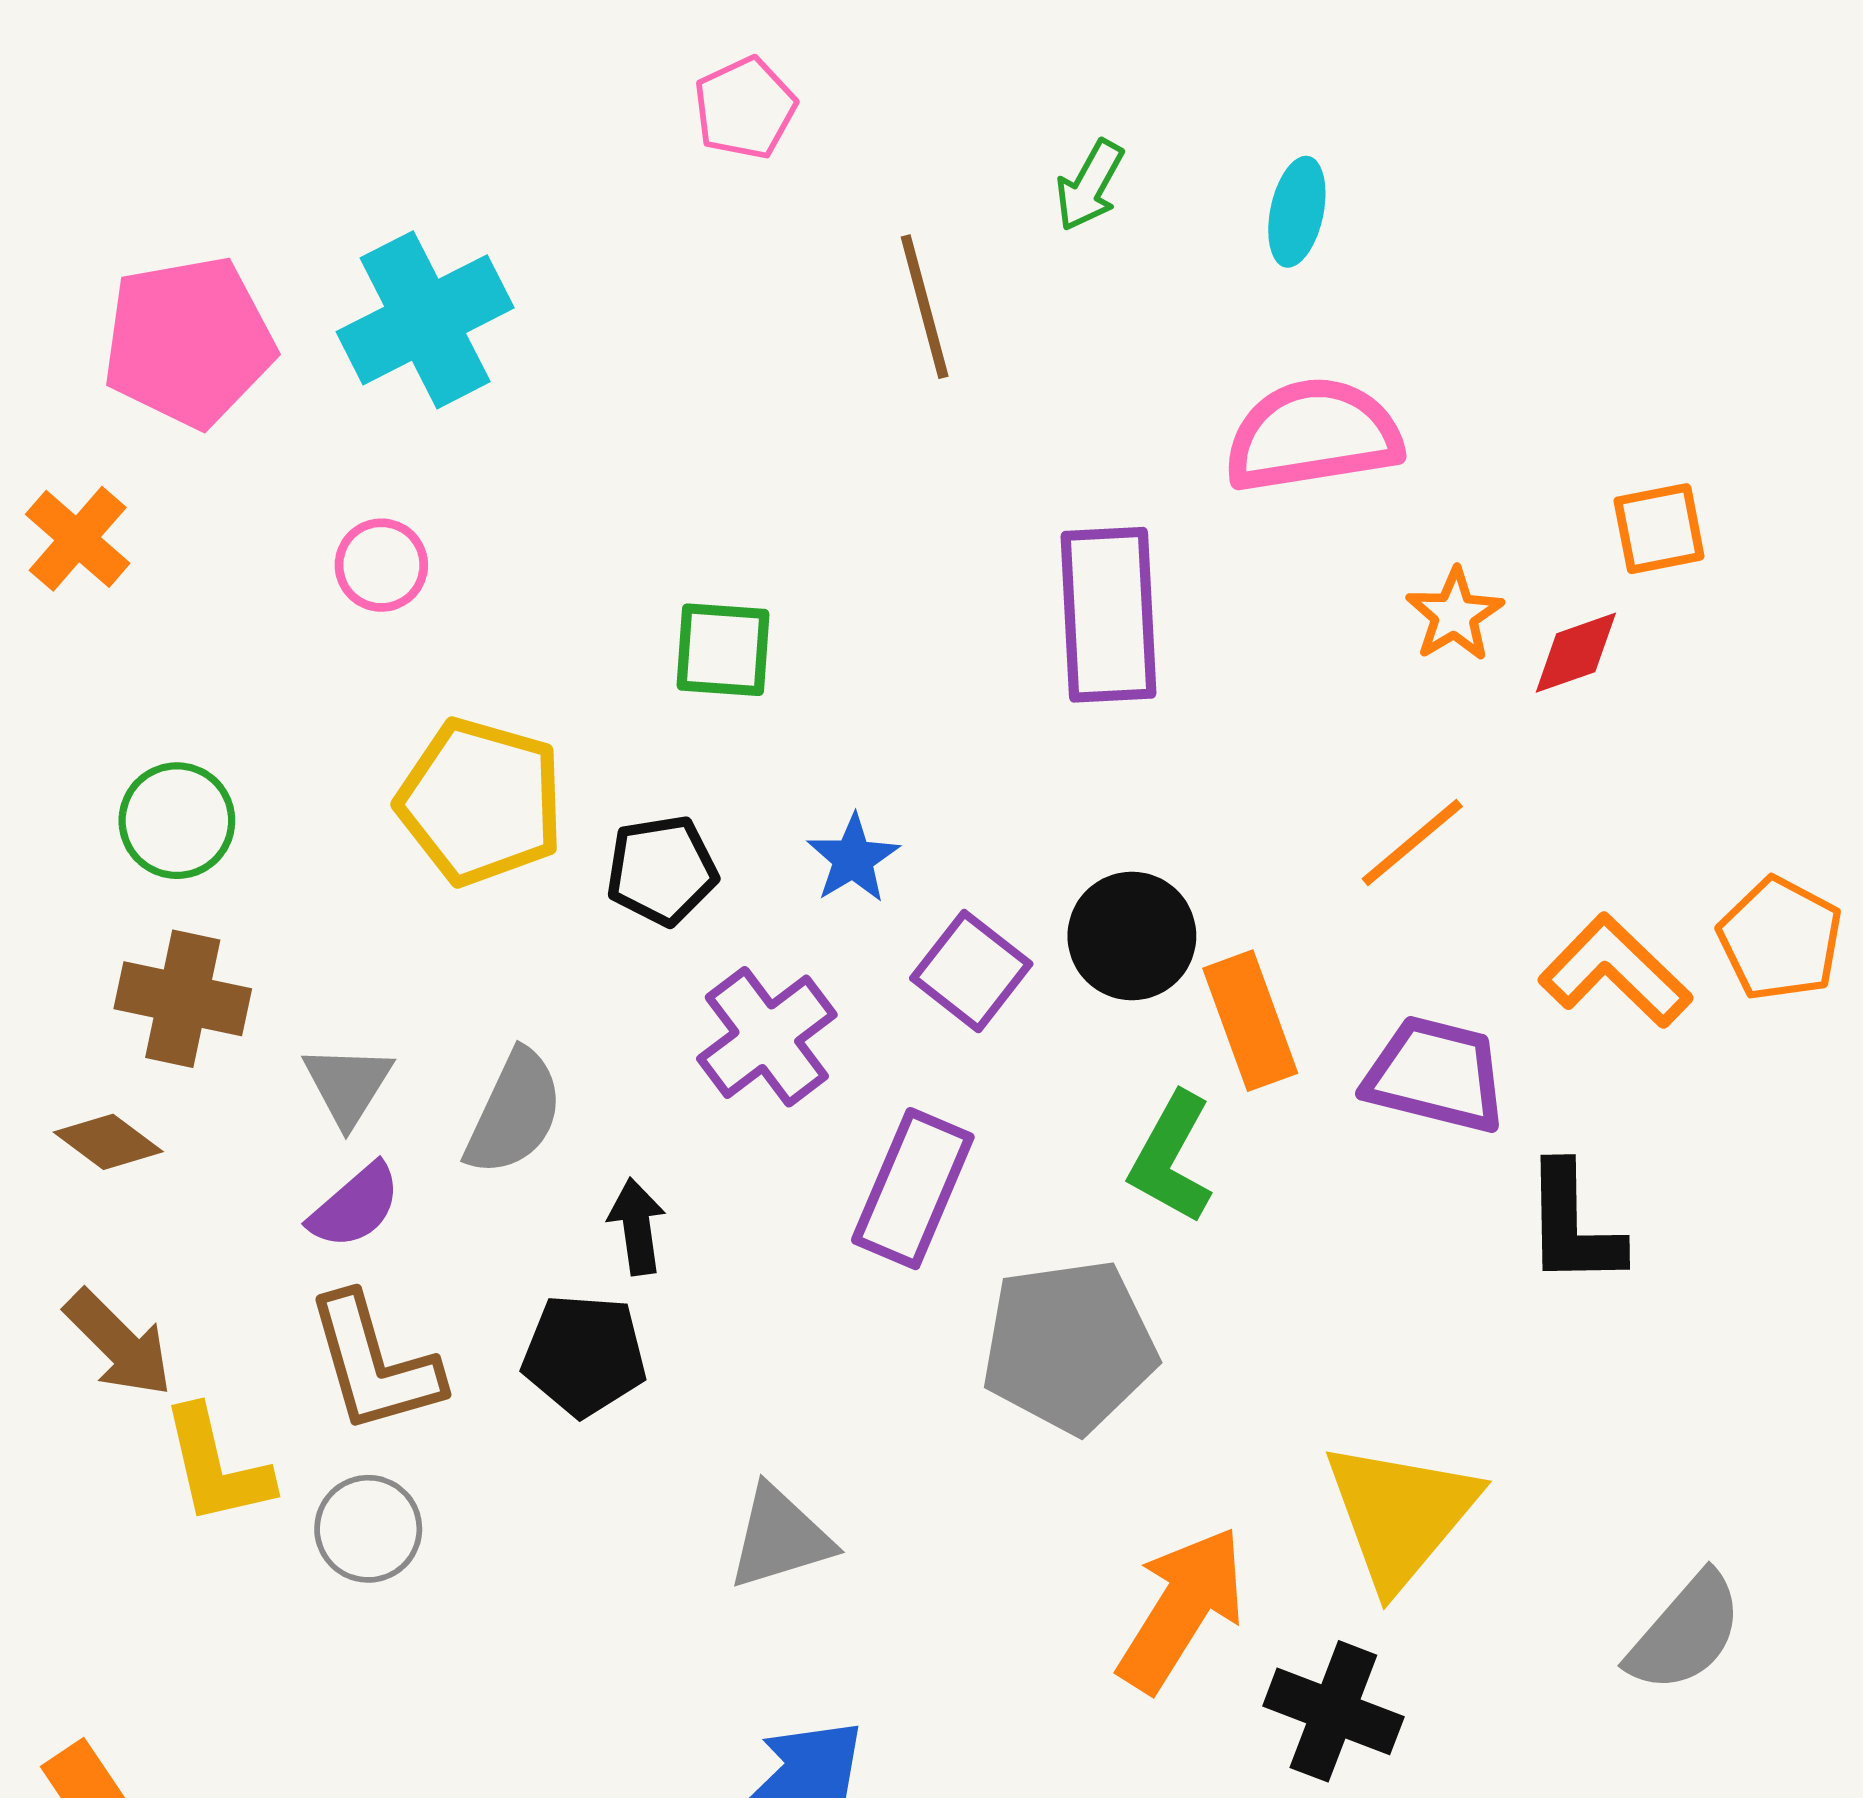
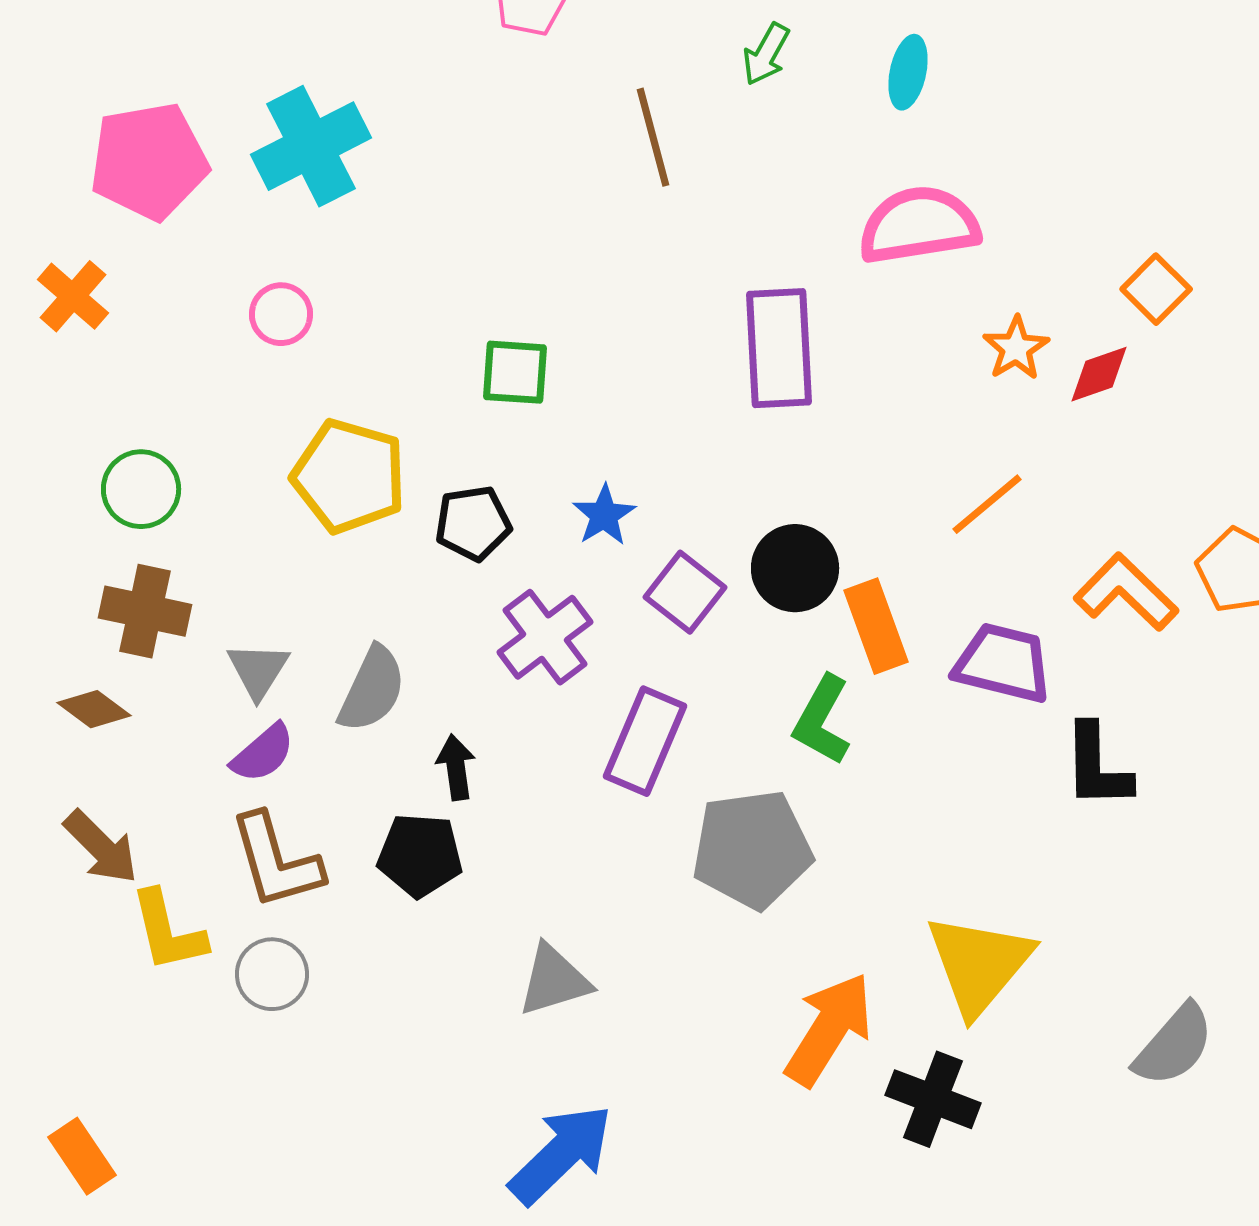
orange square: (1659, 529) -> (1156, 289), turned -34

